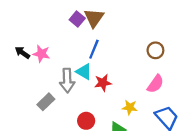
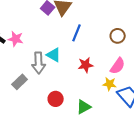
blue line: (94, 49) -> (77, 33), moved
red star: (103, 83) -> (86, 65), moved
yellow star: (130, 107) -> (110, 84), moved

